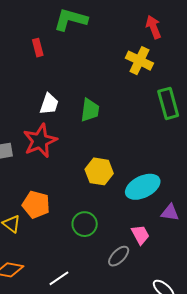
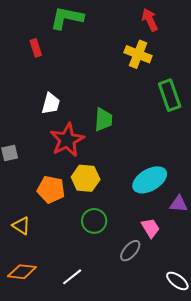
green trapezoid: (90, 110) -> (103, 120), moved
red star: (40, 141) -> (67, 140), moved
yellow hexagon: (99, 171) -> (86, 178), moved
orange pentagon: (36, 205) -> (51, 190), moved

